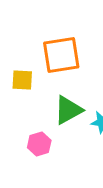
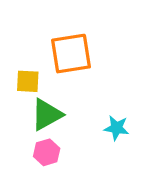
green triangle: (68, 110) -> (47, 115), moved

